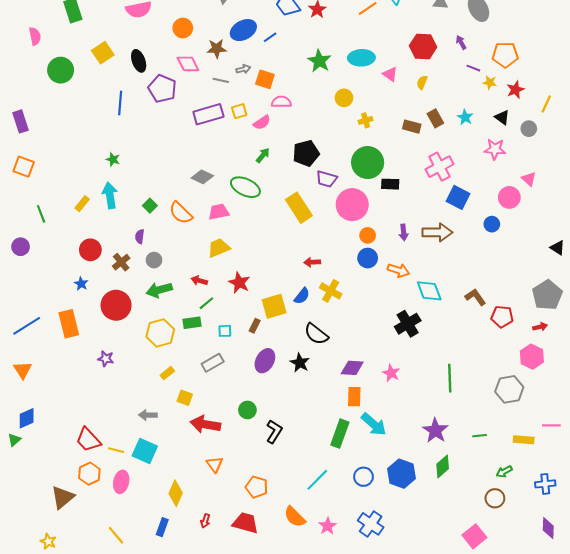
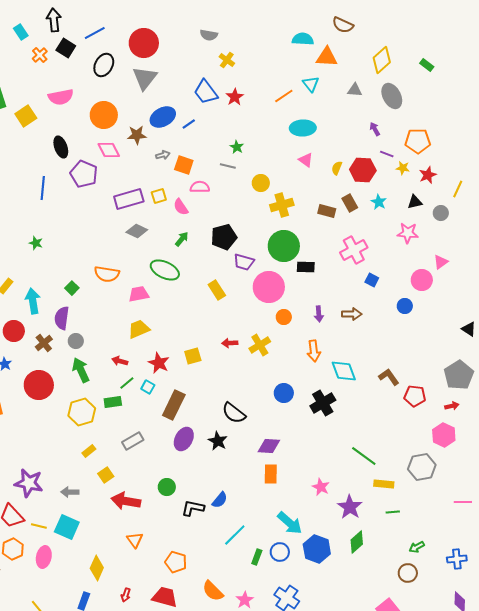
orange circle: (183, 28) -> (104, 115), size x1.4
red hexagon: (423, 46) -> (363, 170), moved
yellow square: (103, 53) -> (26, 116), moved
cyan ellipse: (361, 58) -> (303, 128), moved
green star: (319, 61) -> (237, 147), size x0.6
gray line: (221, 80) -> (228, 166), moved
black triangle: (502, 117) -> (415, 202), turned -49
yellow cross: (366, 120) -> (282, 205), size x1.6
pink semicircle: (262, 122) -> (181, 207), turned 90
gray diamond: (202, 177) -> (137, 231), moved
pink triangle: (529, 179) -> (441, 262), turned 42
cyan arrow: (110, 195) -> (33, 301), moved
blue square: (458, 197) -> (372, 280), size x0.6
yellow rectangle: (299, 208) -> (217, 290), size x0.7
orange semicircle: (181, 213) -> (107, 274), moved, turned -35
brown arrow: (437, 232) -> (352, 314), size x0.7
purple semicircle: (140, 236) -> (62, 318), size x1.6
blue circle: (368, 258) -> (284, 393), moved
orange arrow: (398, 270) -> (314, 351), turned 65
green arrow: (159, 290) -> (81, 370), turned 80
yellow cross: (331, 291) -> (260, 345), moved, turned 30
blue semicircle: (302, 296) -> (220, 500), moved
yellow square: (274, 306) -> (193, 356), moved, size x0.7
brown rectangle: (255, 326) -> (174, 405), size x2.0
cyan square: (225, 331) -> (148, 387), moved, turned 32
purple star: (106, 359) -> (29, 483), moved, size x1.8
pink star: (391, 373) -> (321, 487), moved
green line: (450, 378) -> (364, 456), turned -52
yellow square: (185, 398) -> (106, 475), turned 35
cyan arrow: (374, 424) -> (290, 523), moved
black L-shape: (274, 432) -> (193, 508), turned -110
green rectangle: (340, 434) -> (257, 557), moved, size x0.6
yellow rectangle: (524, 440) -> (384, 484), moved
cyan line: (317, 480) -> (235, 535), moved

